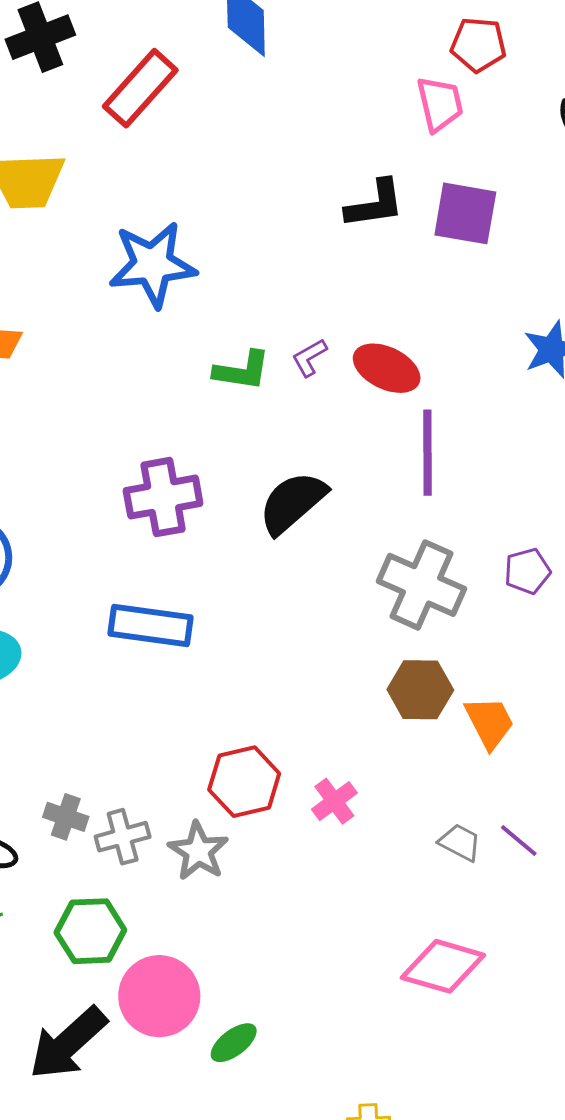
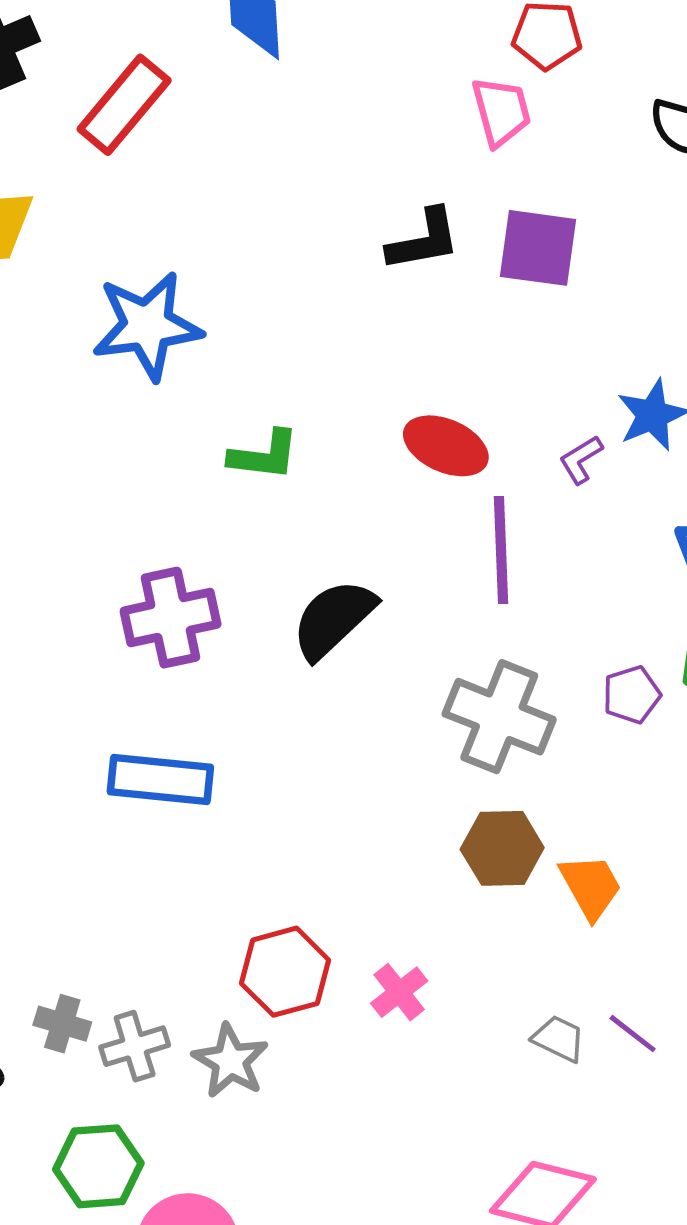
purple L-shape: (309, 358) -> (581, 460), moved

